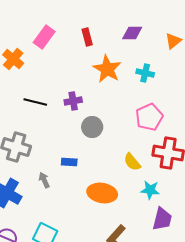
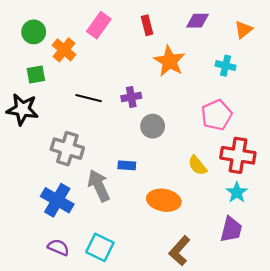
cyan cross: (145, 73) -> (226, 66), moved
gray arrow: (44, 180) -> (99, 186), size x1.8
cyan star: (150, 190) -> (237, 192), moved, turned 30

